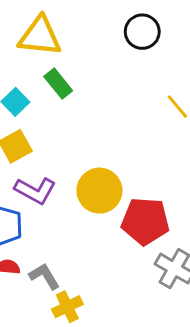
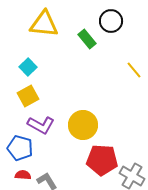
green rectangle: (58, 84) -> (87, 39), moved
red pentagon: (145, 221) -> (102, 160), moved

